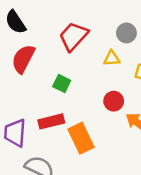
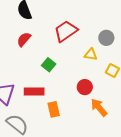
red semicircle: (23, 59) -> (24, 39), size x0.7
orange rectangle: (81, 138) -> (54, 109), size x0.7

